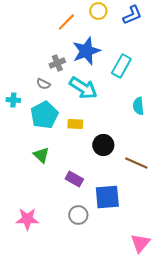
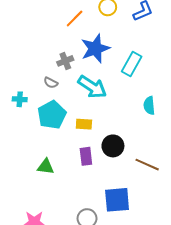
green triangle: (41, 155) -> (46, 167), moved, turned -36
purple rectangle: (74, 179) -> (86, 156), moved, turned 54

